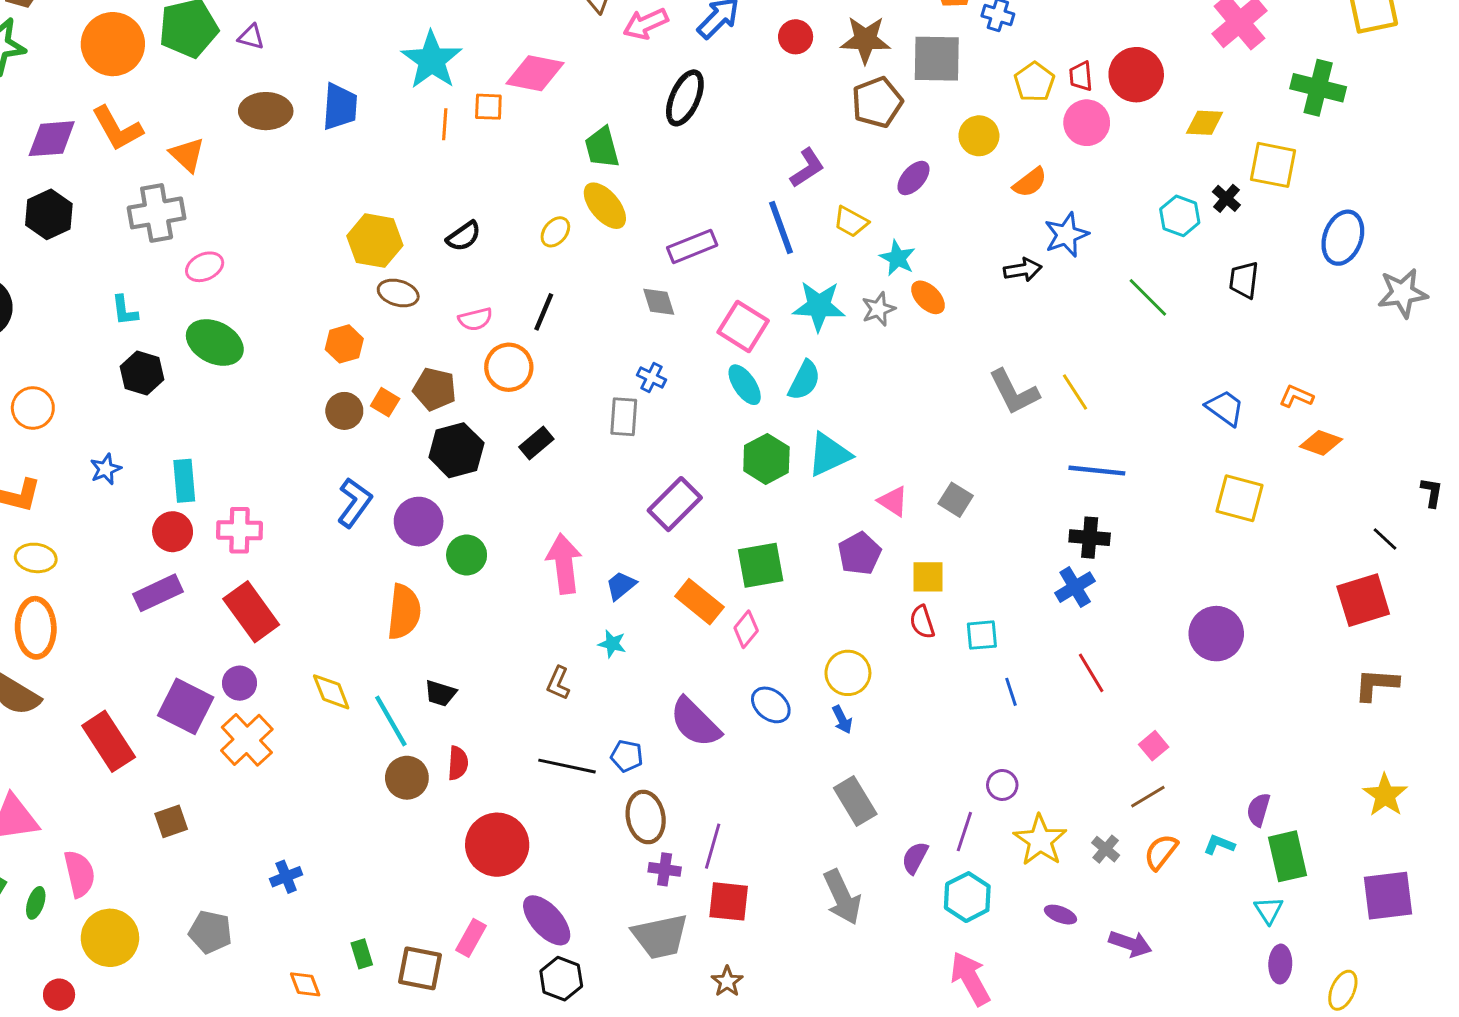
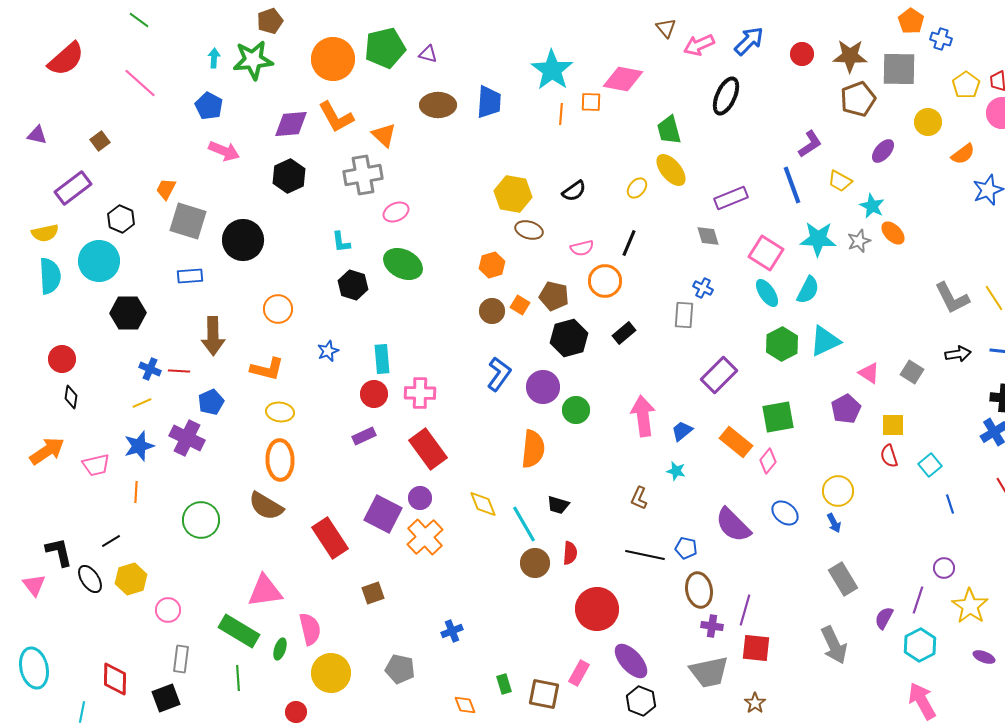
black arrow: (1023, 270) -> (958, 354), moved
purple rectangle: (158, 593) -> (364, 436), size x0.7
cyan square: (982, 635) -> (930, 465), turned -35

